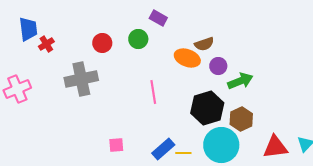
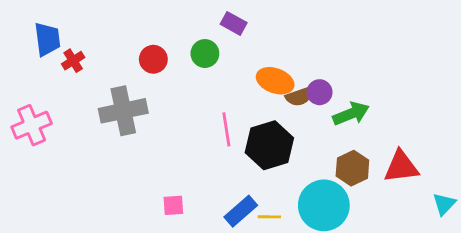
brown semicircle: (204, 44) -> (299, 96), moved
black hexagon: (207, 108) -> (269, 145), moved
red triangle: (275, 147) -> (401, 167), moved

